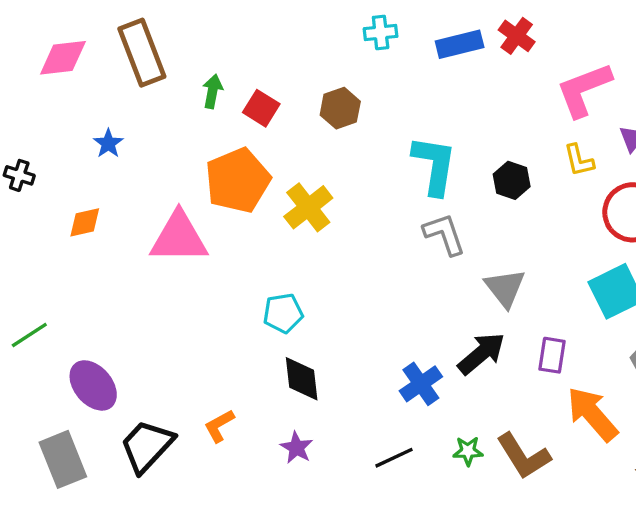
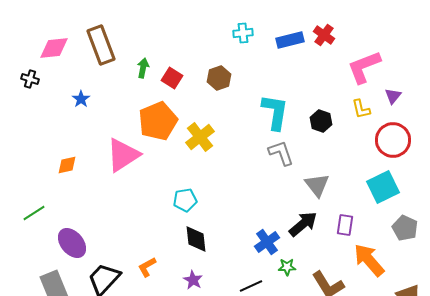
black cross: (19, 175) -> (30, 79), moved
orange diamond: (85, 222) -> (67, 165), moved
pink triangle: (179, 238) -> (123, 155), turned -33
green star: (468, 451) -> (287, 267), moved

